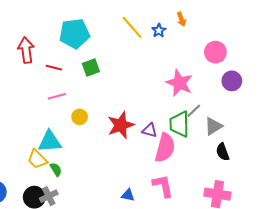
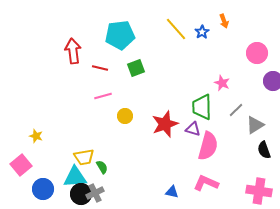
pink star: (179, 83) -> (222, 83), size x0.6
green trapezoid: (179, 124) -> (202, 107), moved
cyan triangle: (50, 142) -> (75, 177), moved
yellow trapezoid: (37, 159) -> (84, 157), turned -55
pink L-shape: (163, 186) -> (206, 183), turned -55

